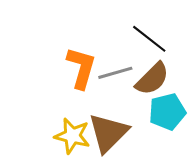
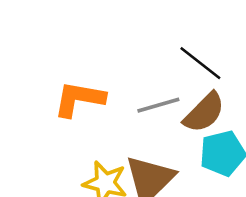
orange L-shape: (81, 68) -> (79, 99), moved, turned -96

